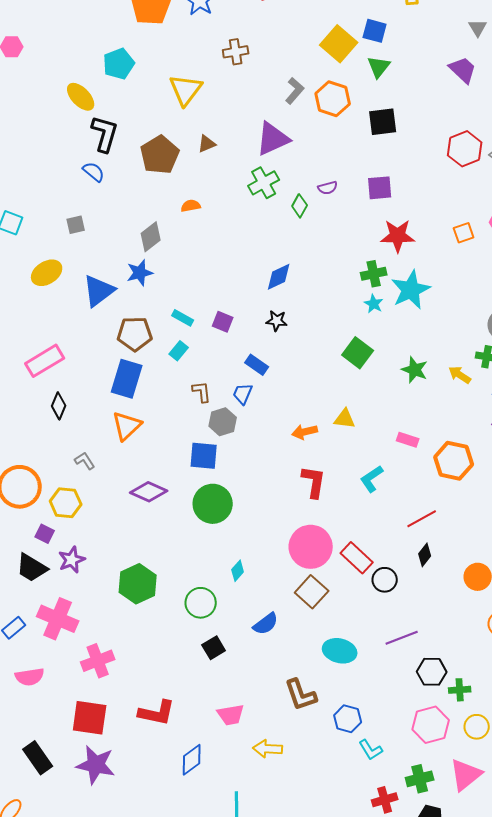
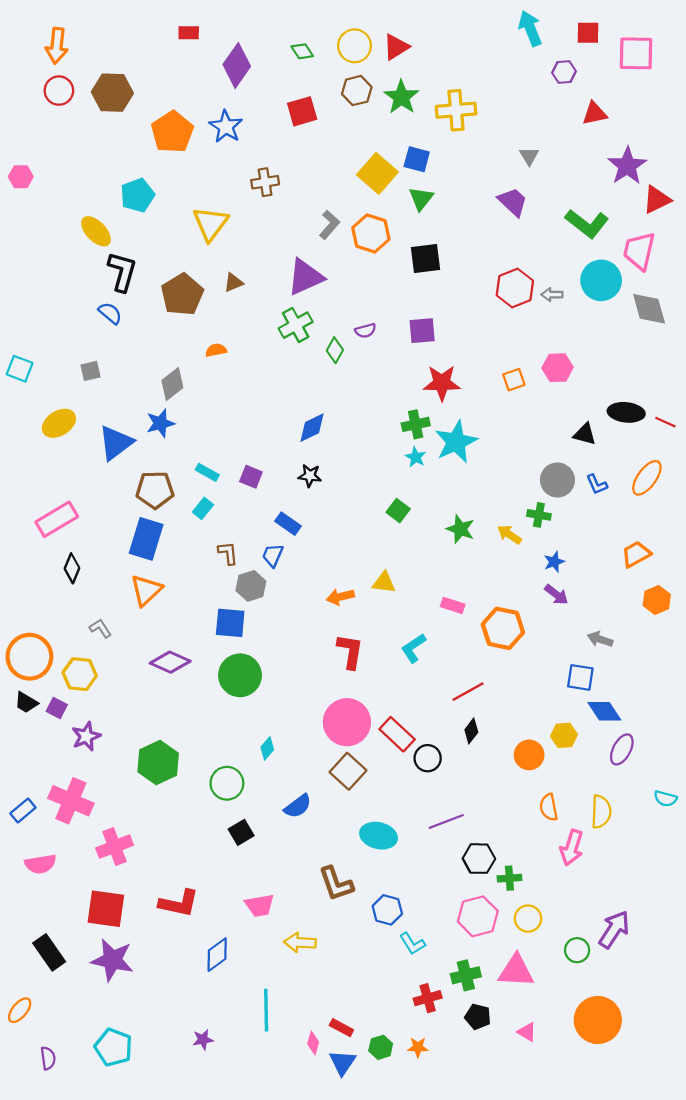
green square: (358, 353) -> (398, 511), size x0.7
black trapezoid: (32, 568) -> (26, 703), moved, size x0.7
pink triangle: (466, 775) -> (516, 971), turned 42

